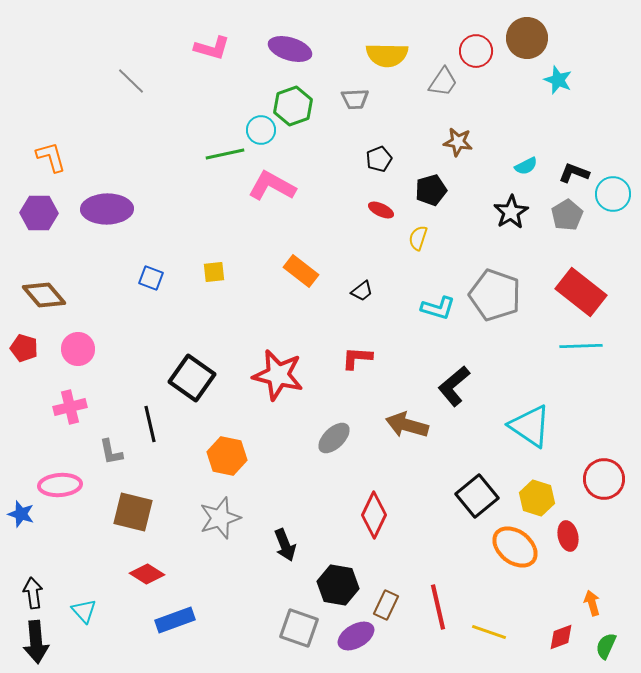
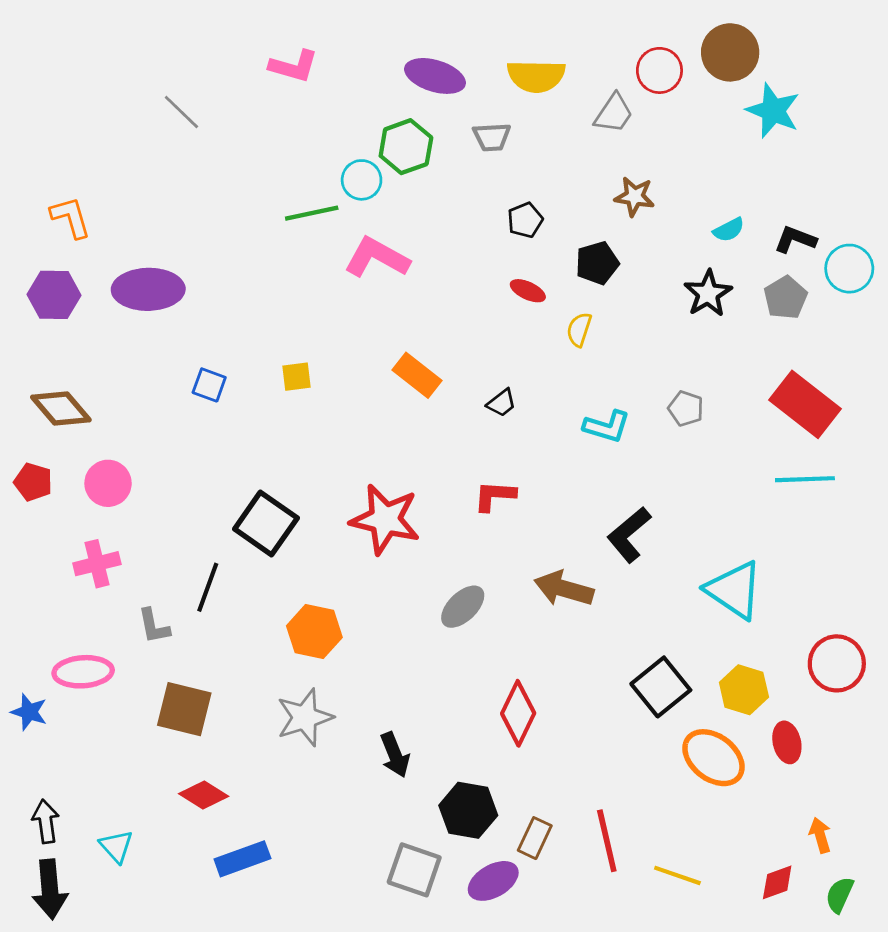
purple ellipse: (290, 49) -> (435, 76), moved
cyan star: (558, 80) -> (773, 111), size x1.4
gray pentagon: (495, 295) -> (686, 409), size x0.5
black line: (150, 424) -> (208, 587), turned 33

